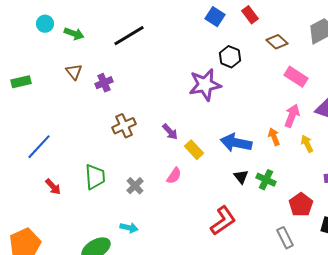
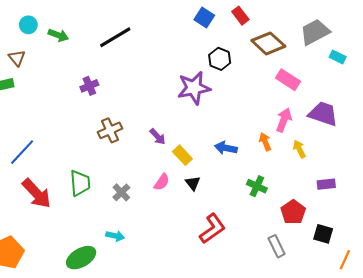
brown diamond: (277, 42) -> (268, 43), size x1.5
brown triangle: (74, 72) -> (17, 58), moved
blue arrow: (236, 143) -> (226, 148), size x0.7
black triangle: (241, 177) -> (193, 183), moved
red arrow: (53, 187) -> (37, 193), size x1.8

